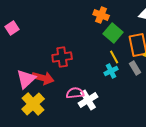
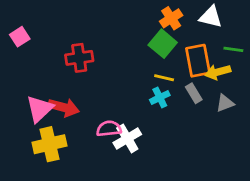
orange cross: (101, 15) -> (171, 18), moved, turned 35
red cross: (62, 57) -> (79, 58), moved
yellow line: (114, 57) -> (164, 78), turned -48
yellow cross: (33, 104) -> (49, 144), turned 30

